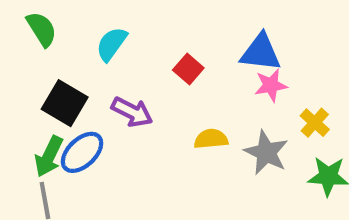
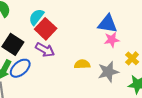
red square: (188, 69) -> (46, 29), moved, size x1.5
gray star: (266, 153) -> (108, 72), turned 30

